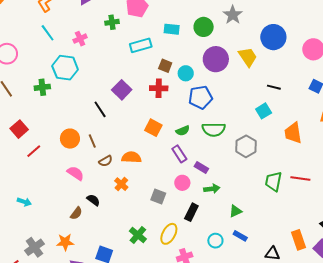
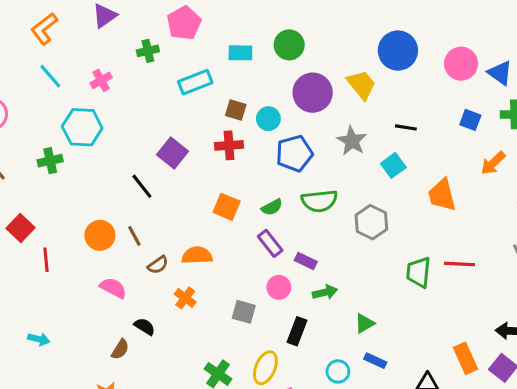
gray star: (233, 15) -> (352, 141), moved
red line: (34, 151) -> (46, 260), turned -49

